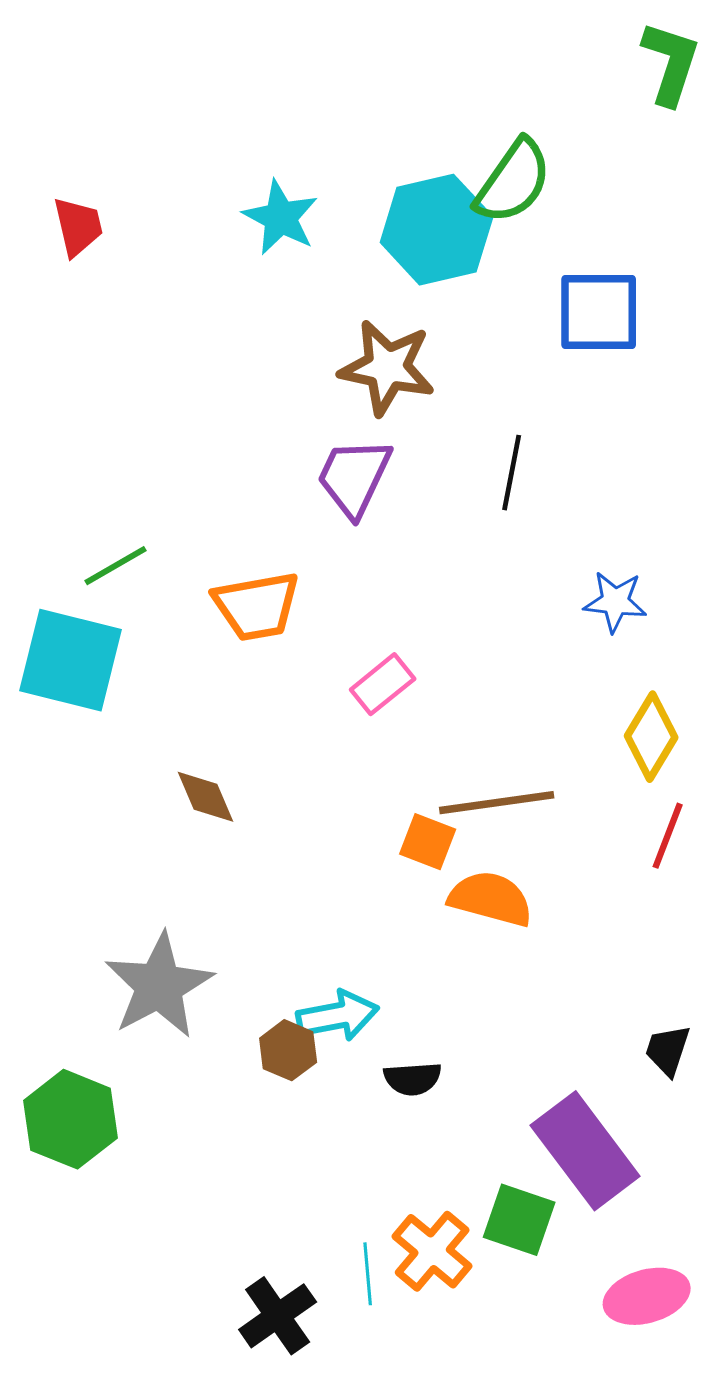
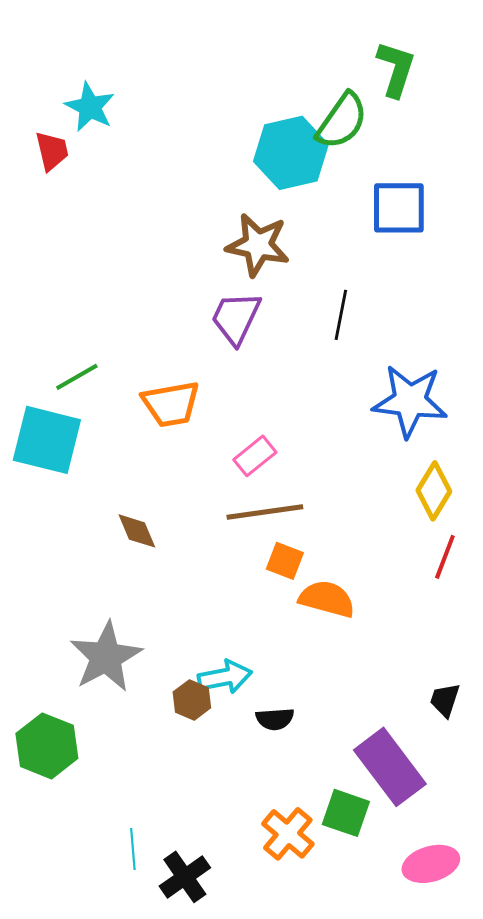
green L-shape: (671, 63) -> (396, 69), moved
cyan star: (281, 218) -> (90, 107), moved
blue star: (615, 602) -> (410, 401), size x1.8
brown line: (497, 803) -> (265, 512), moved
cyan line: (368, 1274) -> (133, 849), moved

